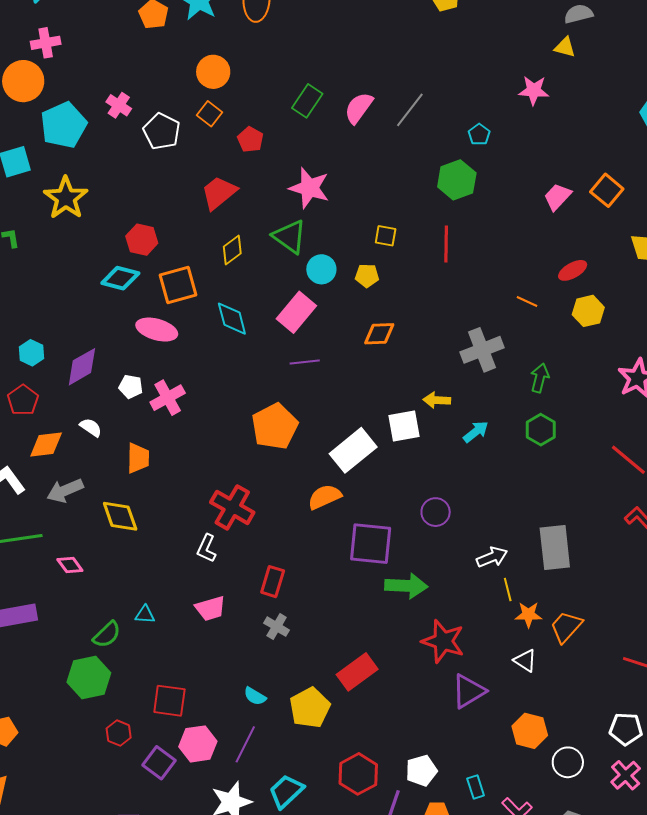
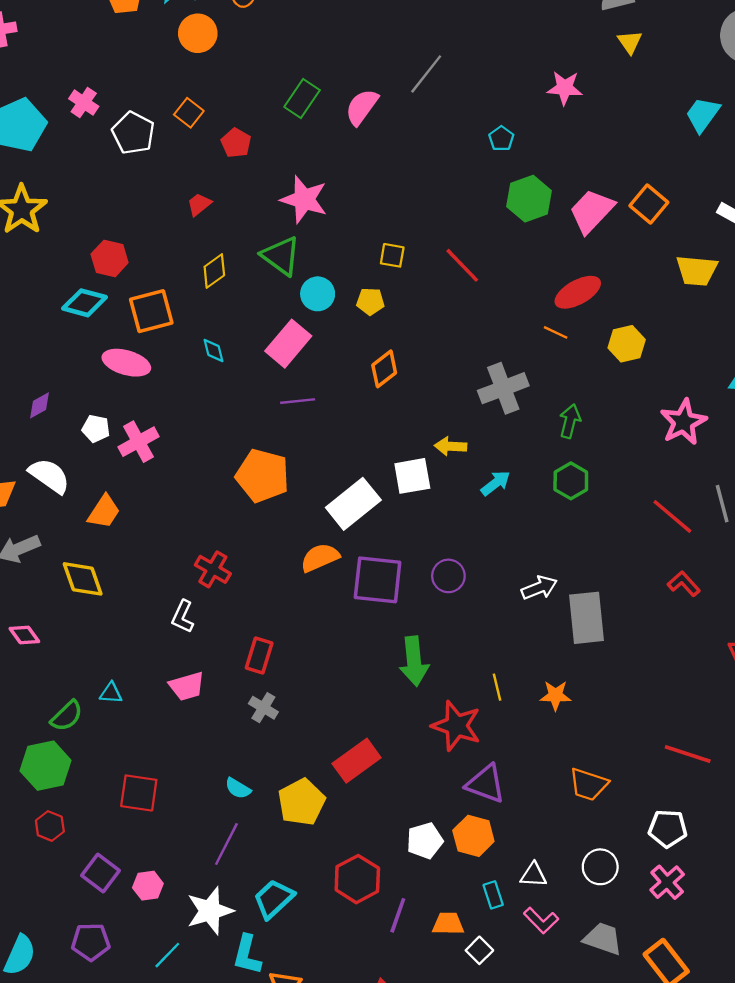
yellow triangle: (565, 47) -> (630, 42), moved, turned 40
orange circle: (213, 72) -> (198, 33), moved
gray line: (410, 110) -> (426, 74), moved
green hexagon: (457, 180) -> (529, 199), moved
red trapezoid: (219, 193) -> (199, 204), size x0.6
pink trapezoid: (557, 197) -> (592, 211), size x1.4
red line: (446, 244) -> (462, 265), turned -45
red ellipse: (573, 270) -> (578, 292), moved, size x1.4
cyan diamond: (232, 319) -> (214, 350), size x0.6
orange diamond: (379, 334) -> (384, 369), turned -36
purple diamond: (82, 367) -> (39, 405), size x0.6
orange pentagon: (275, 426) -> (262, 476), turned -30
white semicircle: (91, 427) -> (49, 476), size x1.6
orange trapezoid: (138, 458) -> (104, 512), turned 32
red cross: (232, 507) -> (213, 569), size x0.7
purple square: (371, 544) -> (378, 580), moved
white arrow: (492, 557) -> (539, 588), moved
green arrow: (406, 586) -> (414, 661), turned 81
yellow line: (508, 590) -> (497, 687), moved
orange trapezoid: (566, 627) -> (589, 784), moved, turned -114
white triangle: (525, 661) -> (533, 875), moved, turned -30
purple triangle: (469, 691) -> (486, 784), turned 51
orange hexagon: (530, 731) -> (473, 836), moved
red hexagon: (119, 733) -> (50, 826), moved
pink hexagon: (198, 744) -> (148, 886), moved, size x0.7
purple square: (159, 763) -> (101, 873), moved
white pentagon: (421, 771) -> (425, 841), moved

